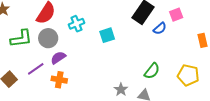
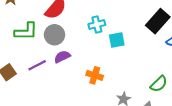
cyan cross: (76, 24) -> (97, 25), moved
orange cross: (59, 80) -> (95, 75), moved

